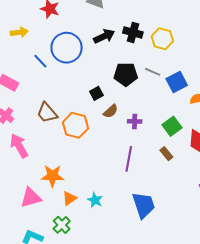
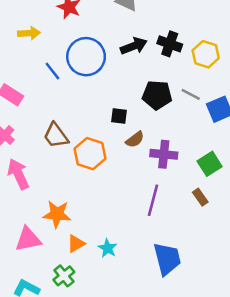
black square: (96, 93) -> (119, 116), turned 32
purple cross: (135, 121) -> (164, 154), size x1.5

